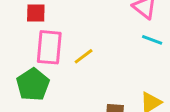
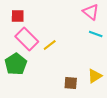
pink rectangle: (49, 47) -> (27, 39), turned -50

